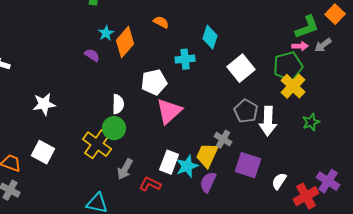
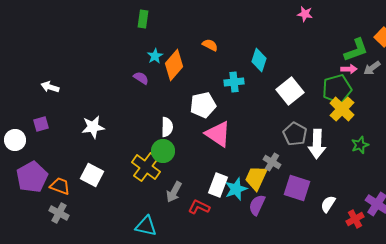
pink triangle: (169, 111) -> (218, 134), turned -44
red cross: (306, 196) -> (355, 219), size x0.7

